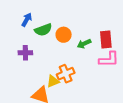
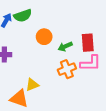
green semicircle: (43, 30) -> (23, 16), moved
orange cross: (66, 74) -> (67, 69), moved

